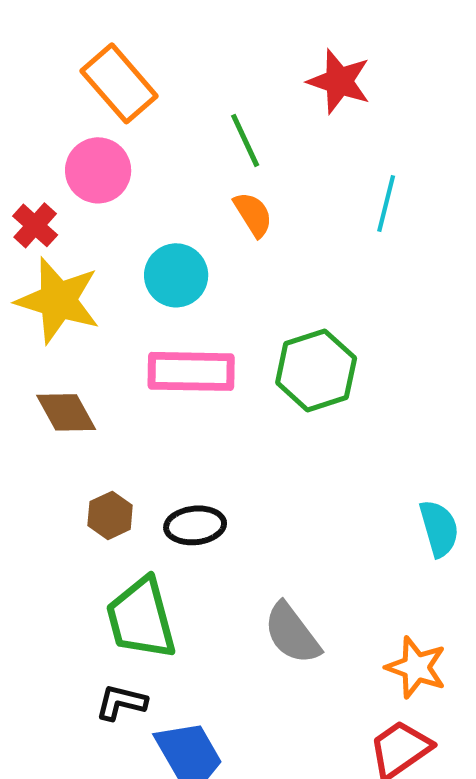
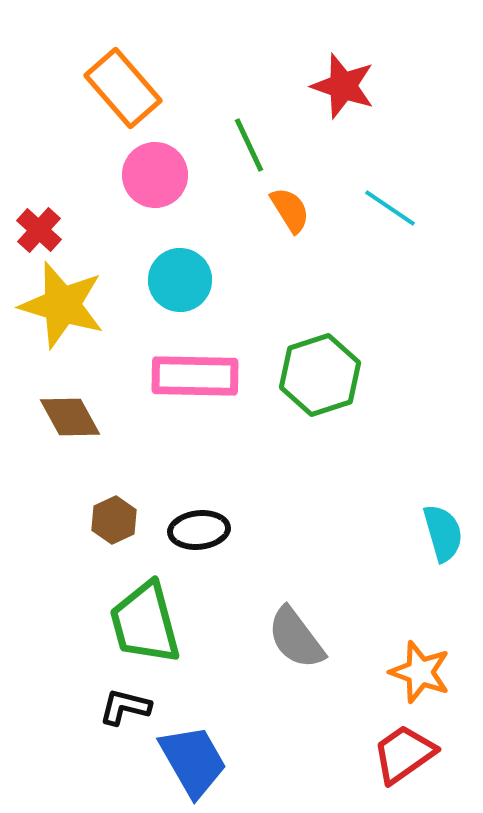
pink circle: (98, 170) -> (155, 175), moved
cyan line: (386, 203) -> (390, 208), turned -70
orange semicircle: (253, 214) -> (290, 210), moved

